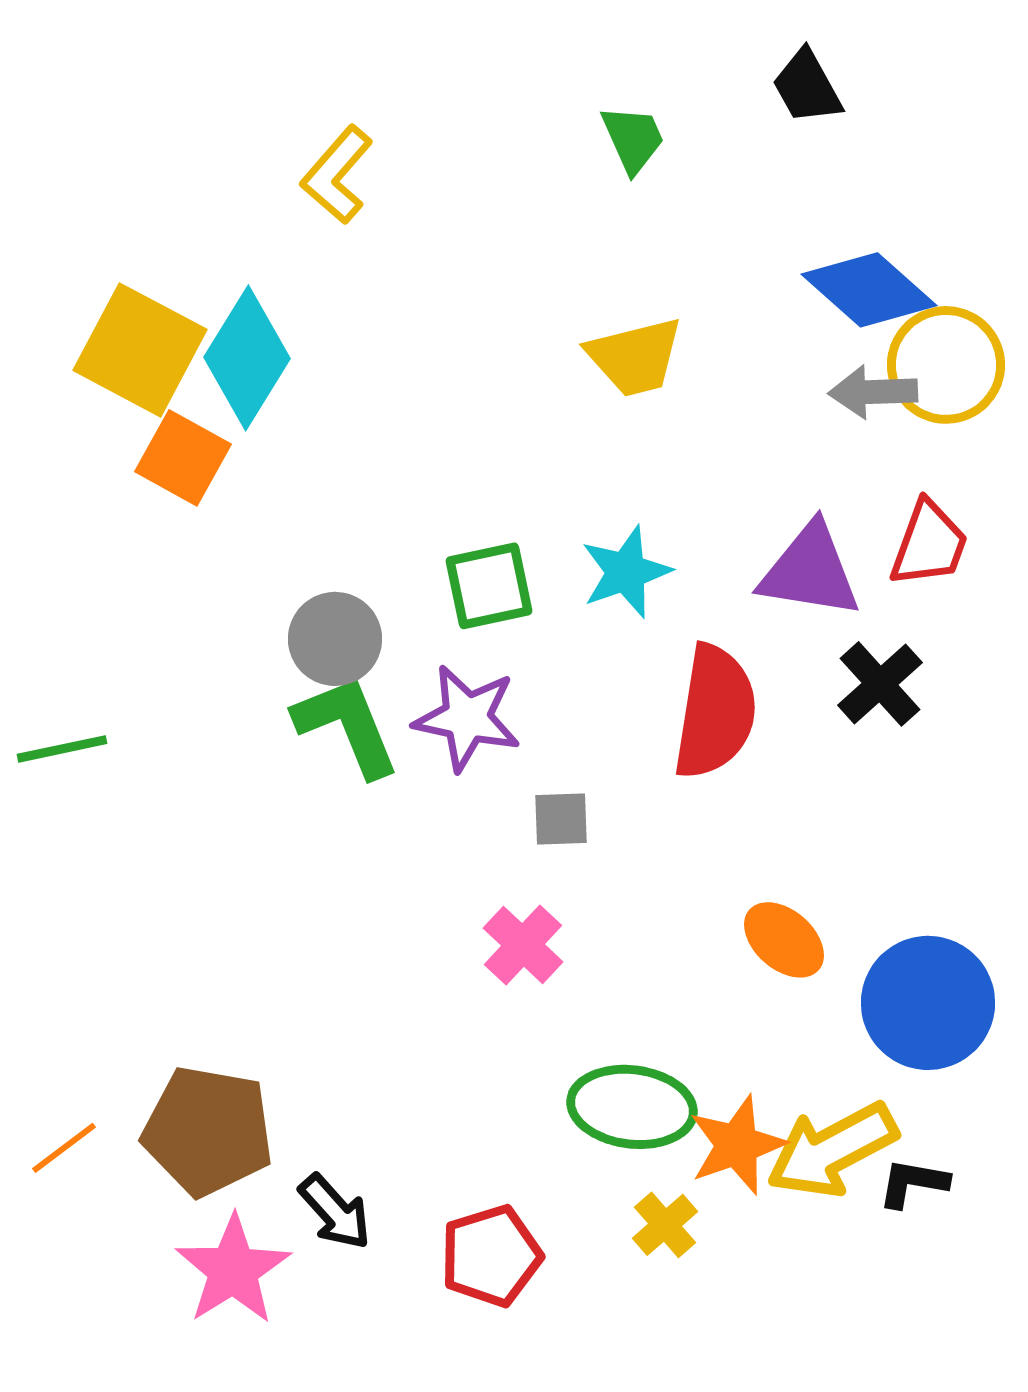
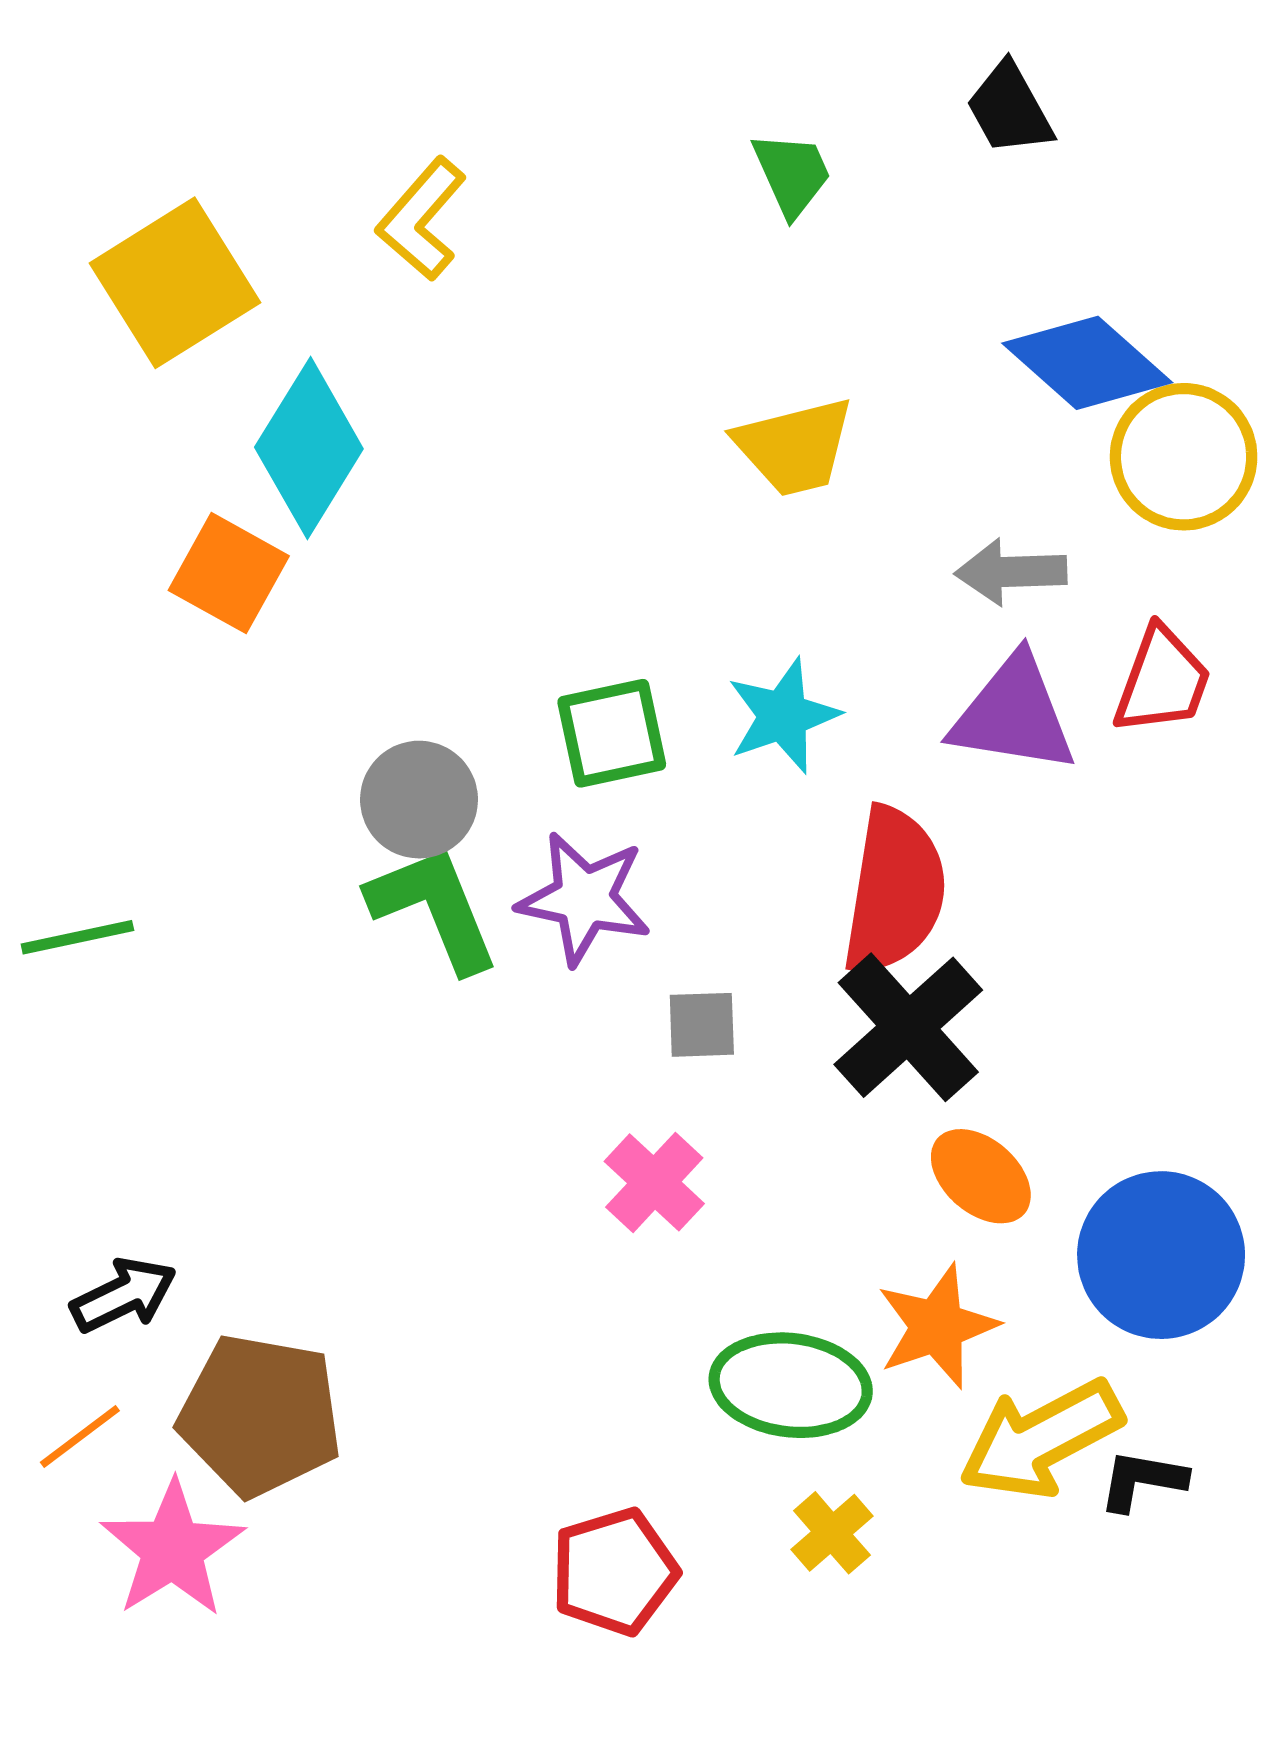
yellow square: (140, 350) -> (175, 283), moved, turned 30
gray arrow: (873, 392) -> (1011, 572), moved
black cross: (880, 684) -> (908, 1027), moved, size x1.4
orange star: (737, 1145) -> (937, 1326), moved
black arrow: (335, 1212) -> (124, 1295), moved, turned -74
pink star: (233, 1270) -> (173, 1549), moved

